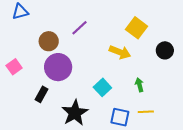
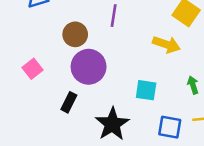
purple line: (79, 28) -> (114, 16), turned -36
cyan square: (102, 87) -> (146, 90), turned -36

